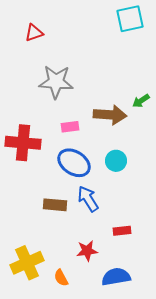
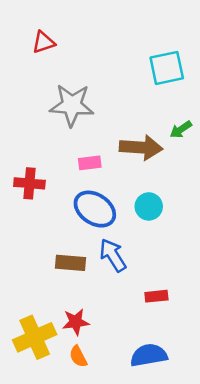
cyan square: (130, 19) -> (167, 68), moved
red cross: (23, 143) -> (29, 183), size x0.7
red star: (87, 251) -> (76, 322), moved

